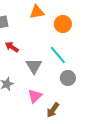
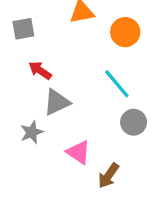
gray triangle: (34, 66) -> (57, 102), moved, turned 36
pink triangle: (35, 96) -> (78, 152), turned -42

